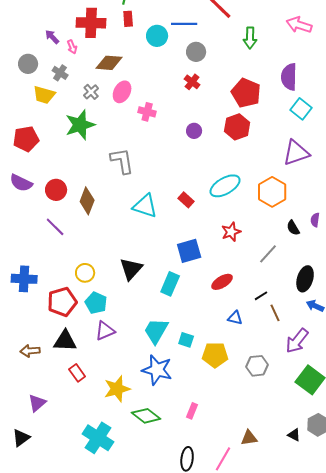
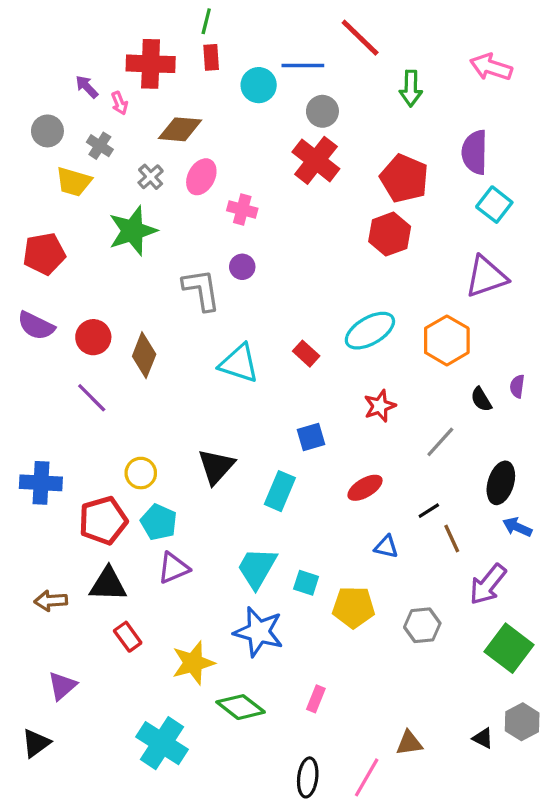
red cross: (192, 82) -> (316, 160), size x1.8
purple circle: (194, 131) -> (242, 267), moved
blue square: (189, 251) -> (311, 437), size x0.7

